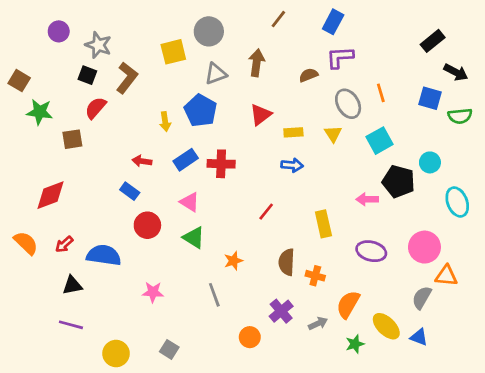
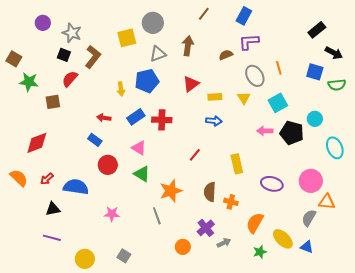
blue pentagon: (201, 111) -> (147, 81), turned 30
pink arrow: (367, 199) -> (265, 131), moved
orange star: (233, 261) -> (171, 191), size x1.6
gray arrow: (318, 323) -> (224, 243), moved

